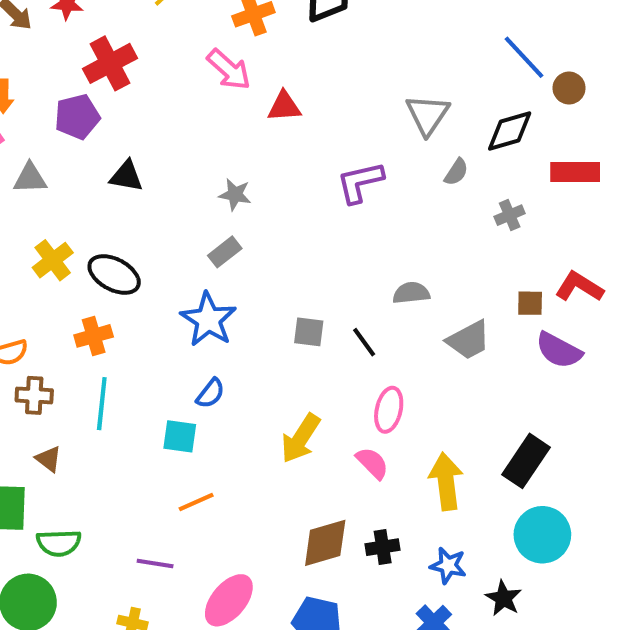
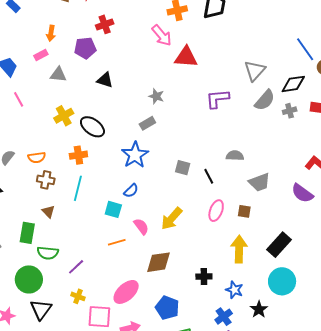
red cross: (110, 63) -> (105, 24), size x0.7
red triangle: (284, 106) -> (186, 57), size x1.4
gray semicircle: (456, 172) -> (265, 100), size x1.6
gray cross: (510, 215) -> (290, 111), moved
brown square: (530, 303) -> (244, 211), moved
pink semicircle: (372, 463) -> (141, 226), moved
brown diamond: (325, 543) -> (158, 262), moved
purple line: (155, 563) -> (76, 267), moved, turned -60

